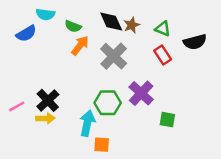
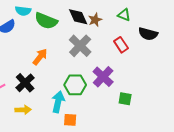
green semicircle: (73, 26) -> (46, 21), size x1.6
green triangle: (163, 29) -> (124, 15), moved
black semicircle: (195, 42) -> (148, 34), turned 30
orange arrow: (80, 45) -> (40, 57), moved
yellow arrow: (45, 118) -> (23, 110), moved

